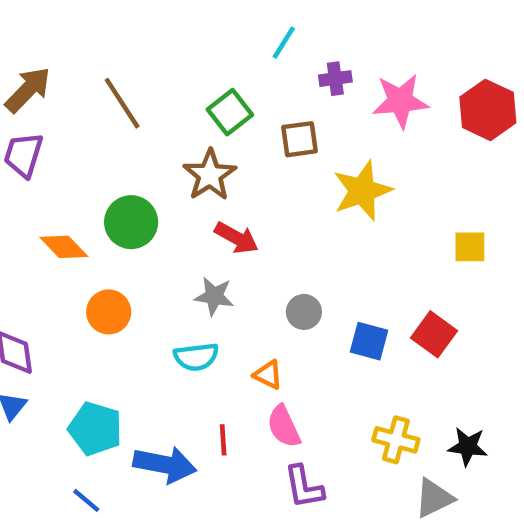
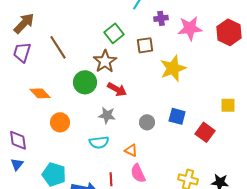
brown line: (122, 103) -> (58, 47), moved
green circle: (131, 222) -> (85, 82), moved
yellow square: (470, 247) -> (228, 105), moved
blue square: (369, 341) -> (177, 116), moved

